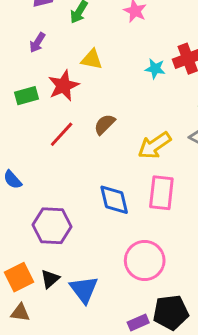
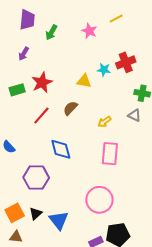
yellow triangle: (92, 59) -> (84, 81), moved
yellow arrow: (155, 145) -> (104, 122), size x0.6
blue diamond: (114, 200) -> (61, 149), moved

